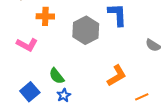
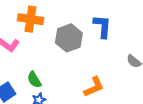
orange cross: (45, 16) -> (31, 19), size x1.4

